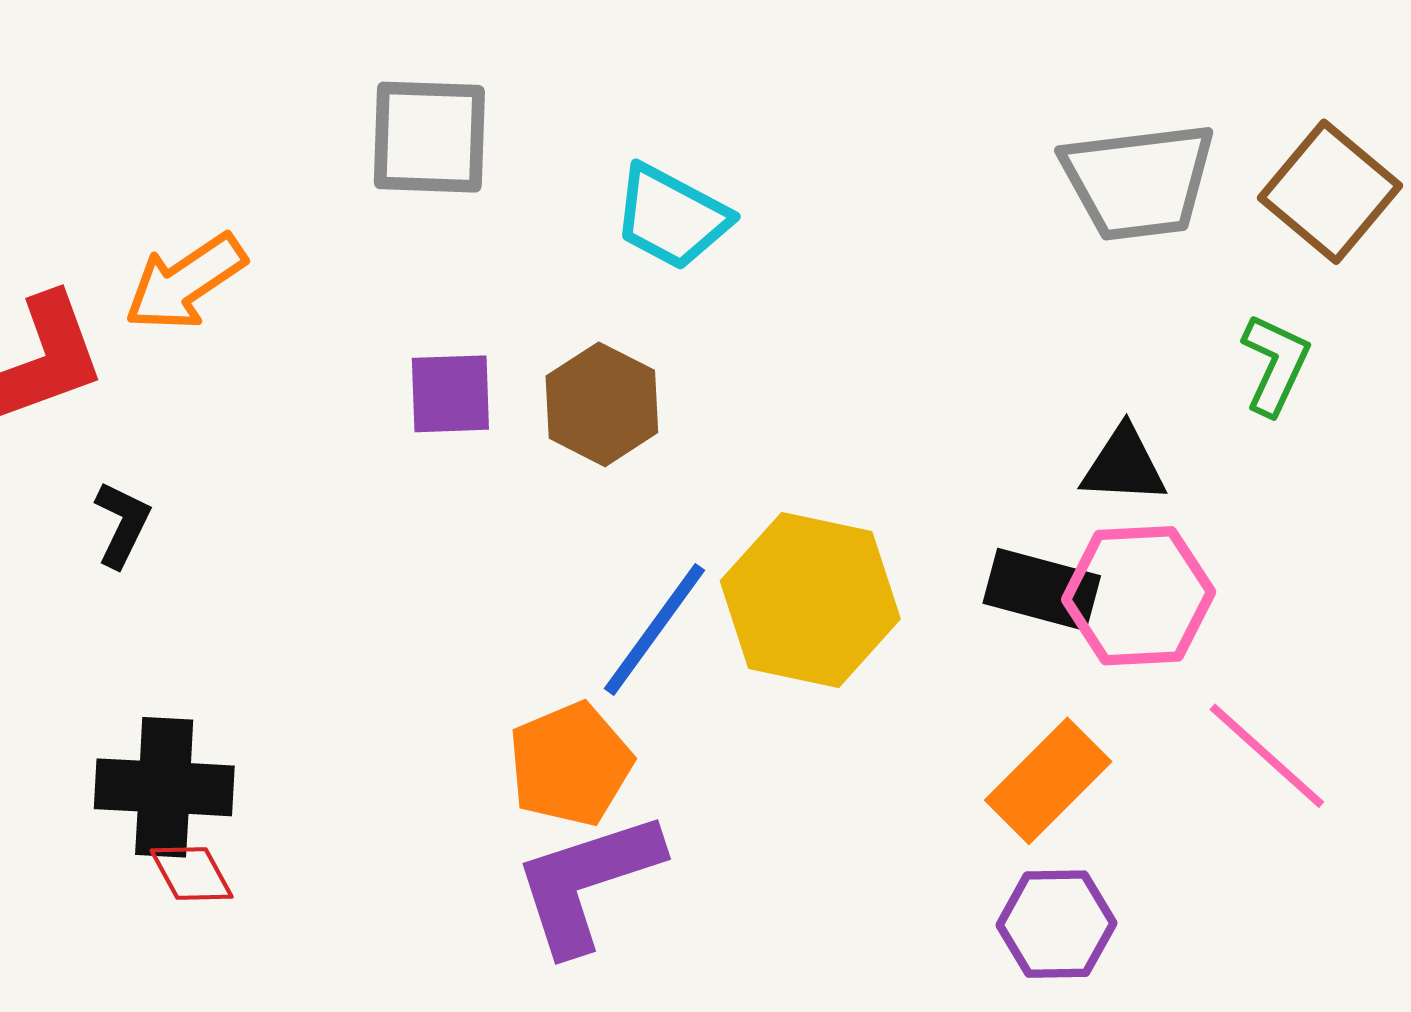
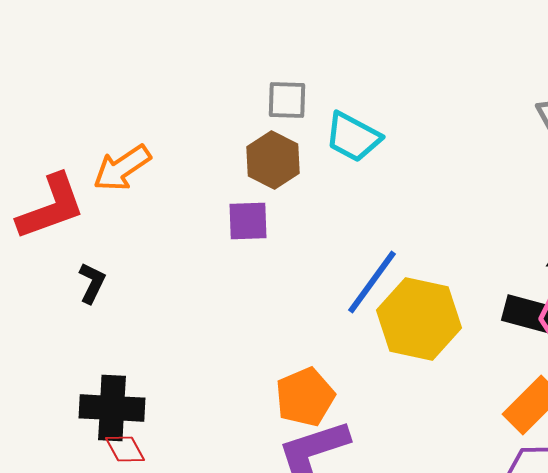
gray square: (429, 137) -> (287, 100), moved, size x0.7
brown hexagon: (602, 404) -> (273, 160), moved
blue line: (655, 629) -> (372, 282), moved

